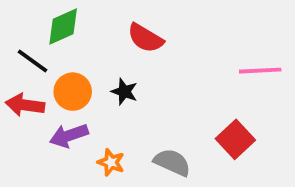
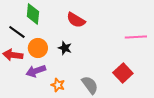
green diamond: (63, 27) -> (33, 14), turned -60
gray semicircle: (172, 162) -> (90, 85), turned 30

